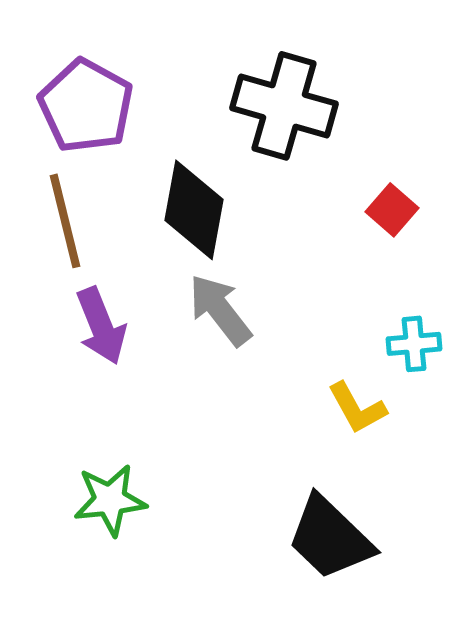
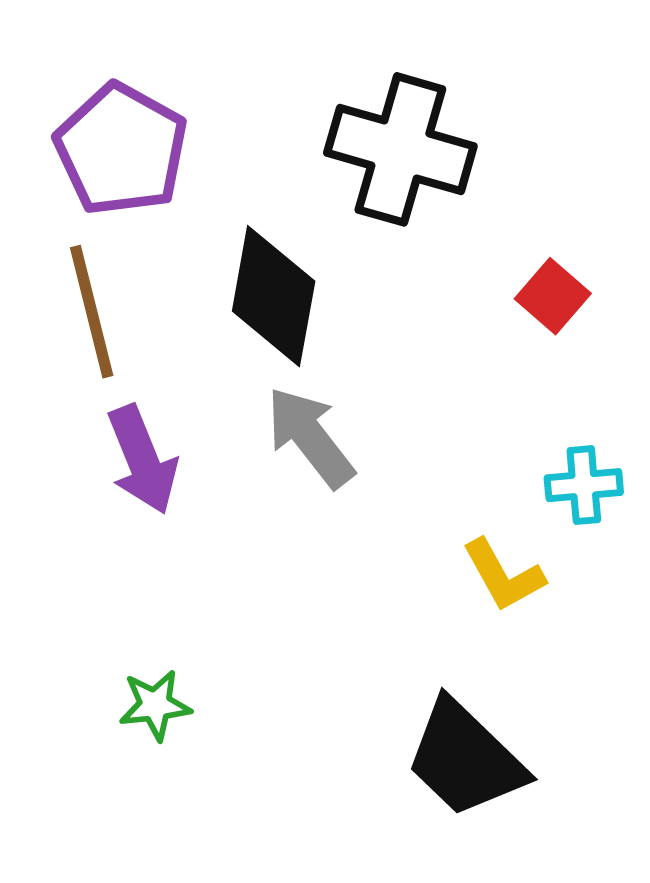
green star: (110, 500) -> (155, 705), size x0.7

